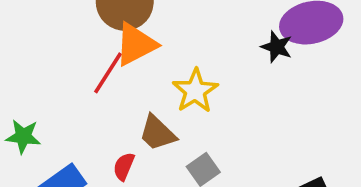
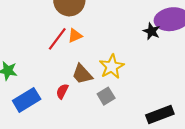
orange triangle: (136, 44) -> (75, 36), moved, size x0.6
yellow star: (195, 91) -> (112, 67), moved

